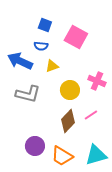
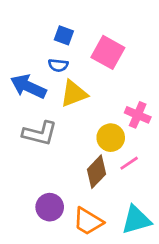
yellow triangle: (52, 66) -> (74, 94), size x1.5
yellow circle: (70, 90) -> (111, 138), moved

